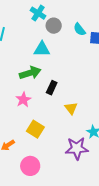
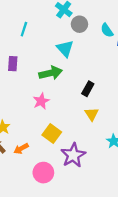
cyan triangle: (42, 49) -> (65, 49), turned 42
black rectangle: (52, 88) -> (88, 89), moved
purple star: (77, 148) -> (73, 155), moved, turned -30

